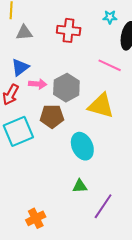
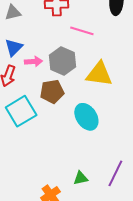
pink line: (110, 65) -> (82, 31), moved
green triangle: (80, 186) -> (81, 178), moved

